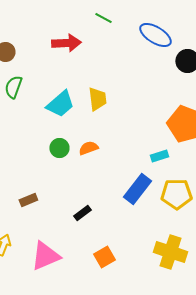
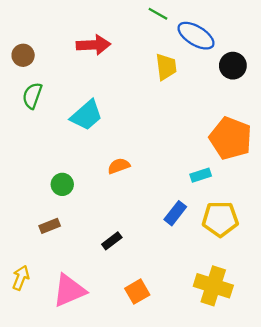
green line: (103, 18) -> (158, 14), moved
yellow trapezoid: (97, 99) -> (166, 67), moved
green circle: (59, 148) -> (62, 184), moved
blue rectangle: (137, 189) -> (175, 213), size x0.7

